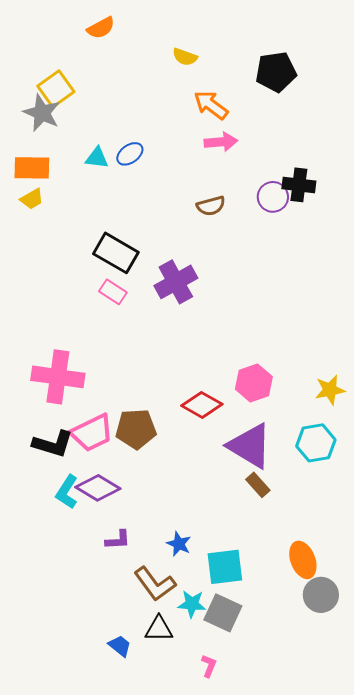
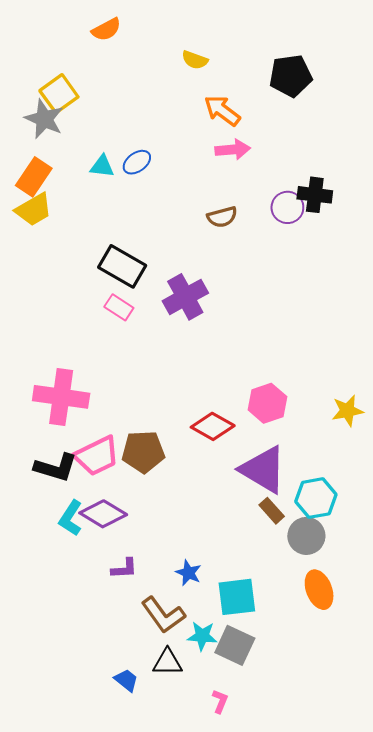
orange rectangle: (32, 168) -> (34, 177), turned -57
yellow trapezoid: (32, 199) -> (34, 210), size x1.5
cyan hexagon: (316, 443) -> (316, 498), moved
gray circle: (321, 595) -> (306, 536), moved

